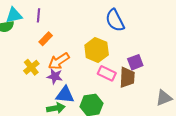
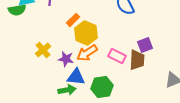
orange rectangle: (46, 39) -> (73, 20), moved
yellow hexagon: (97, 50) -> (86, 33), moved
orange arrow: (59, 61) -> (87, 53), moved

